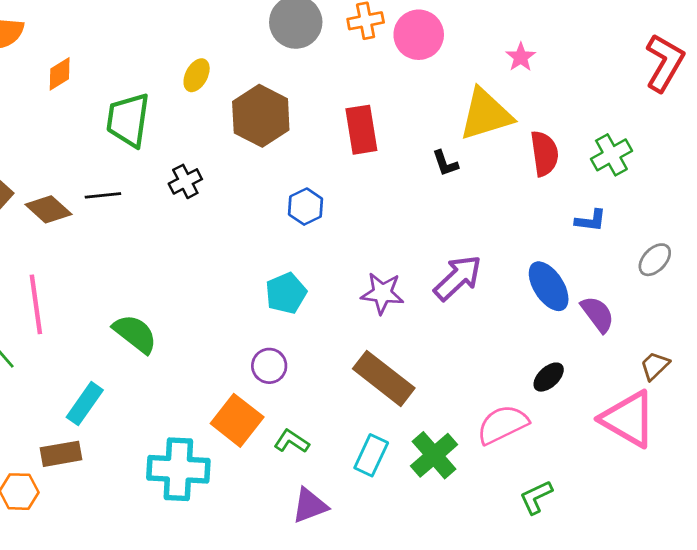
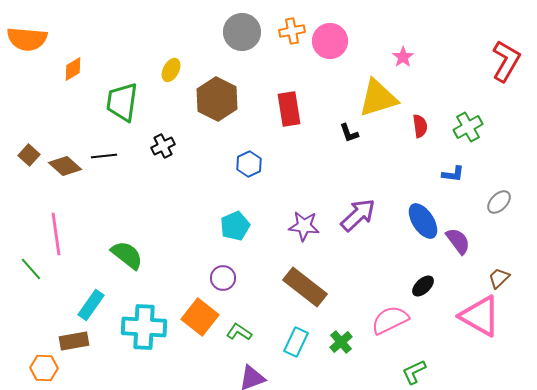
red semicircle: (544, 153) -> (420, 126), size x0.7
green cross: (434, 455) -> (341, 342), size x0.7
cyan cross: (178, 469) -> (144, 327), moved

